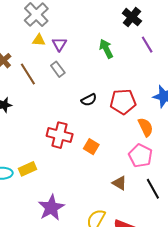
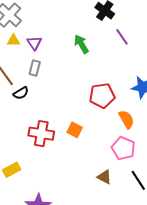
gray rectangle: (58, 69) -> (35, 68), turned 56
black semicircle: (89, 100) -> (21, 93), moved
orange square: (91, 147) -> (75, 130), moved

